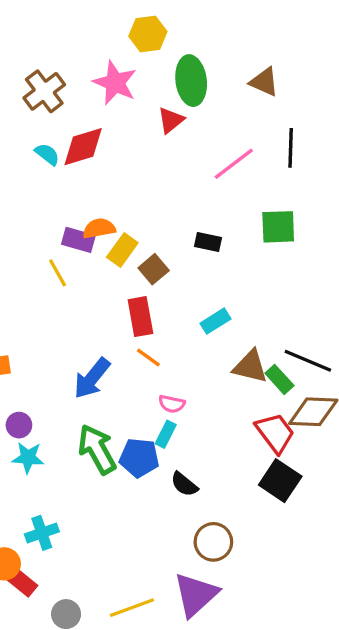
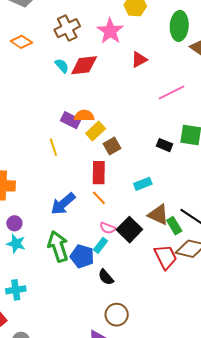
green ellipse: (191, 81) -> (179, 26), moved
black rectangle: (208, 242) -> (164, 145), moved
yellow line: (58, 273) -> (53, 147), moved
black square: (280, 481) -> (129, 230), moved

